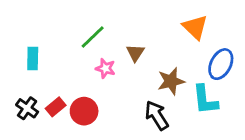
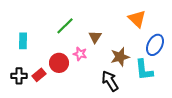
pink star: (105, 68) -> (80, 54), moved
black cross: (27, 108) -> (19, 76), turned -35
red circle: (84, 111) -> (59, 63), moved

